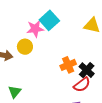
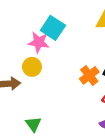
pink star: (35, 29) -> (39, 42), turned 30

